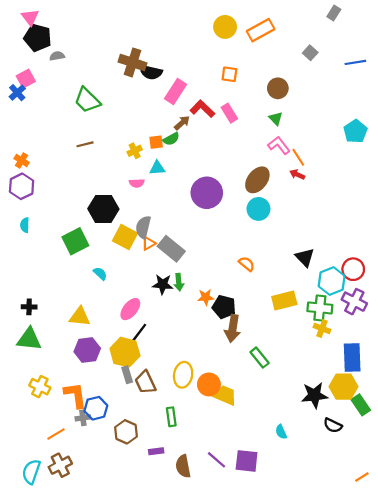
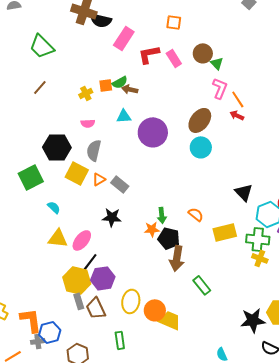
brown circle: (278, 88) -> (203, 53), moved
red L-shape: (202, 109) -> (149, 54), turned -55
brown arrow: (182, 123) -> (130, 89), moved, turned -126
brown line: (85, 144) -> (40, 87), turned -35
pink L-shape: (279, 145) -> (220, 88), turned 60
cyan triangle: (157, 168) -> (124, 116), moved
gray semicircle: (143, 227) -> (94, 150), moved
gray rectangle: (171, 249) -> (120, 184), size x0.7
orange semicircle: (247, 264) -> (196, 214), moved
green arrow: (179, 282) -> (162, 215), moved
yellow triangle: (80, 317) -> (58, 238), moved
purple hexagon: (87, 350) -> (103, 278), moved

